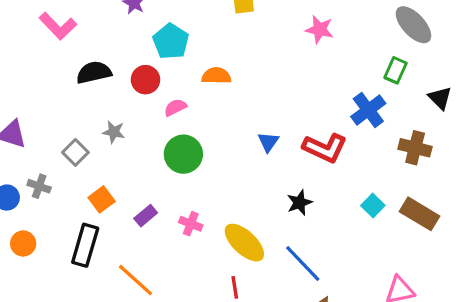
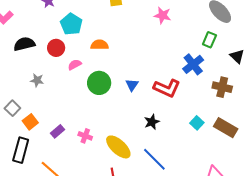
gray square: (75, 152) -> (12, 108), moved
green circle: (183, 154) -> (99, 83), moved

